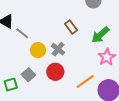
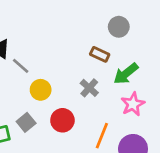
brown rectangle: (71, 27) -> (100, 54), moved, turned -32
gray cross: (58, 49) -> (89, 88), moved
orange line: (85, 82) -> (102, 136), turned -36

